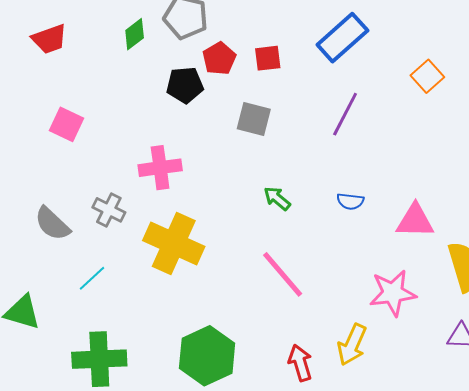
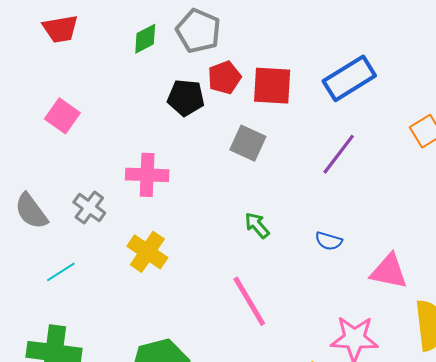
red square: (268, 58) -> (272, 86), size x1.5
yellow cross: (174, 244) -> (147, 252), size x0.7

